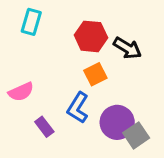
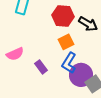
blue L-shape: (78, 108) -> (69, 63), moved
purple rectangle: (44, 127) -> (41, 67), moved

